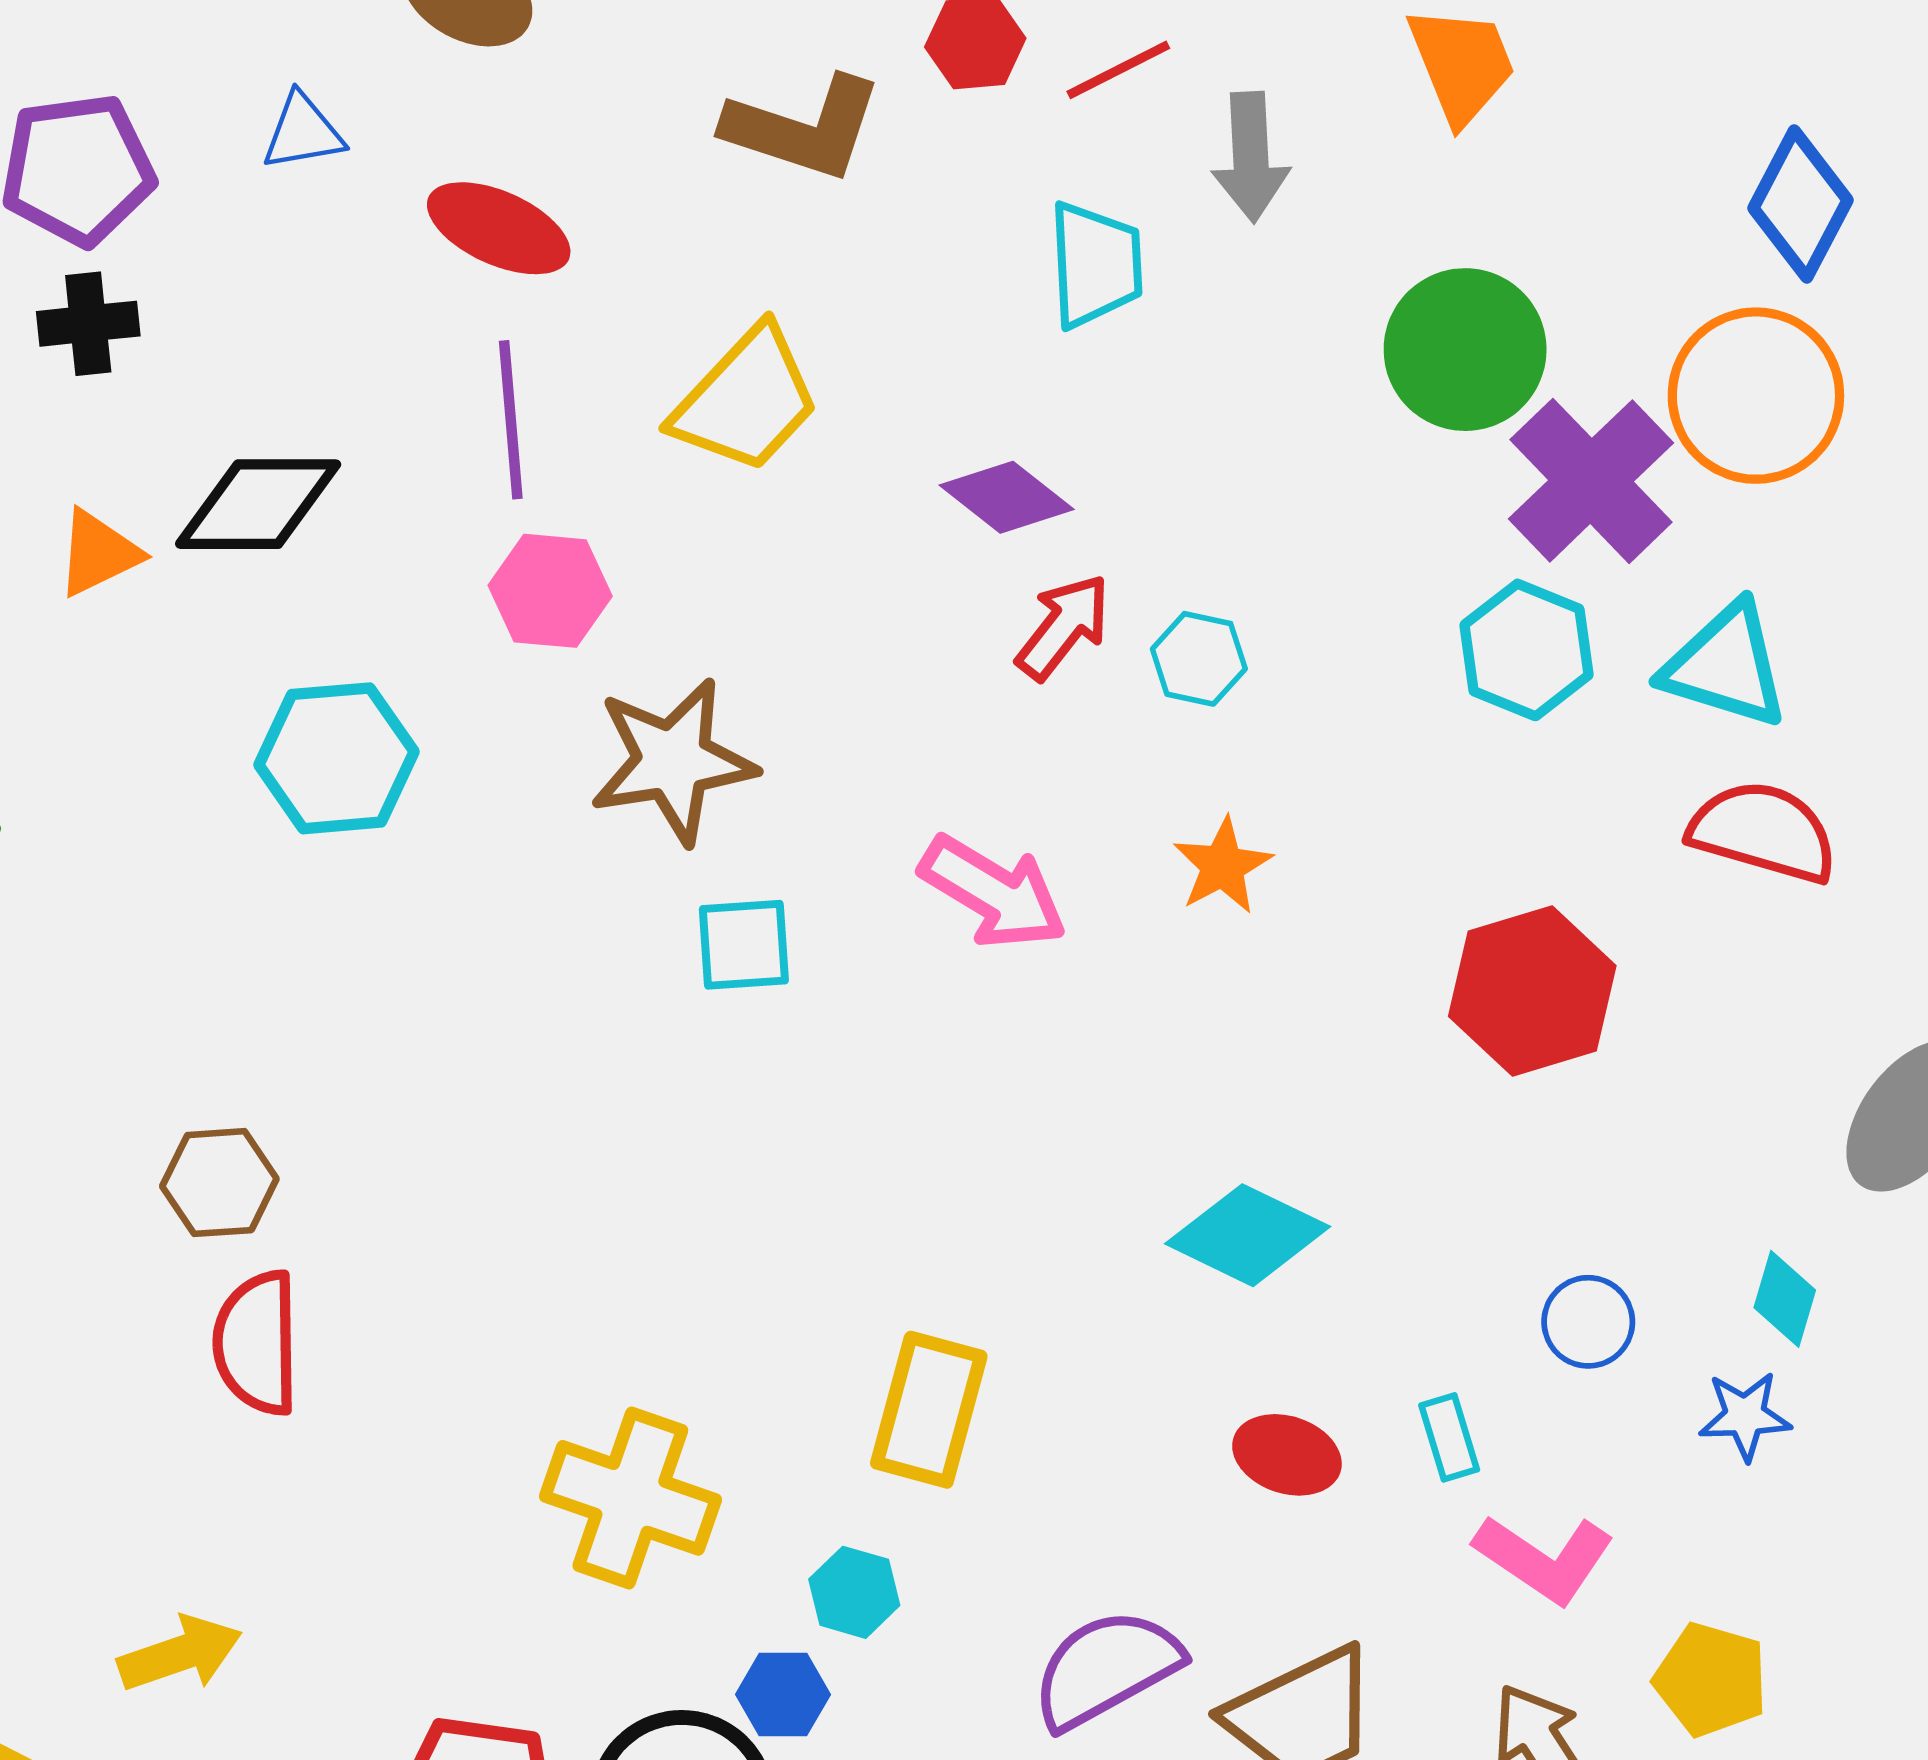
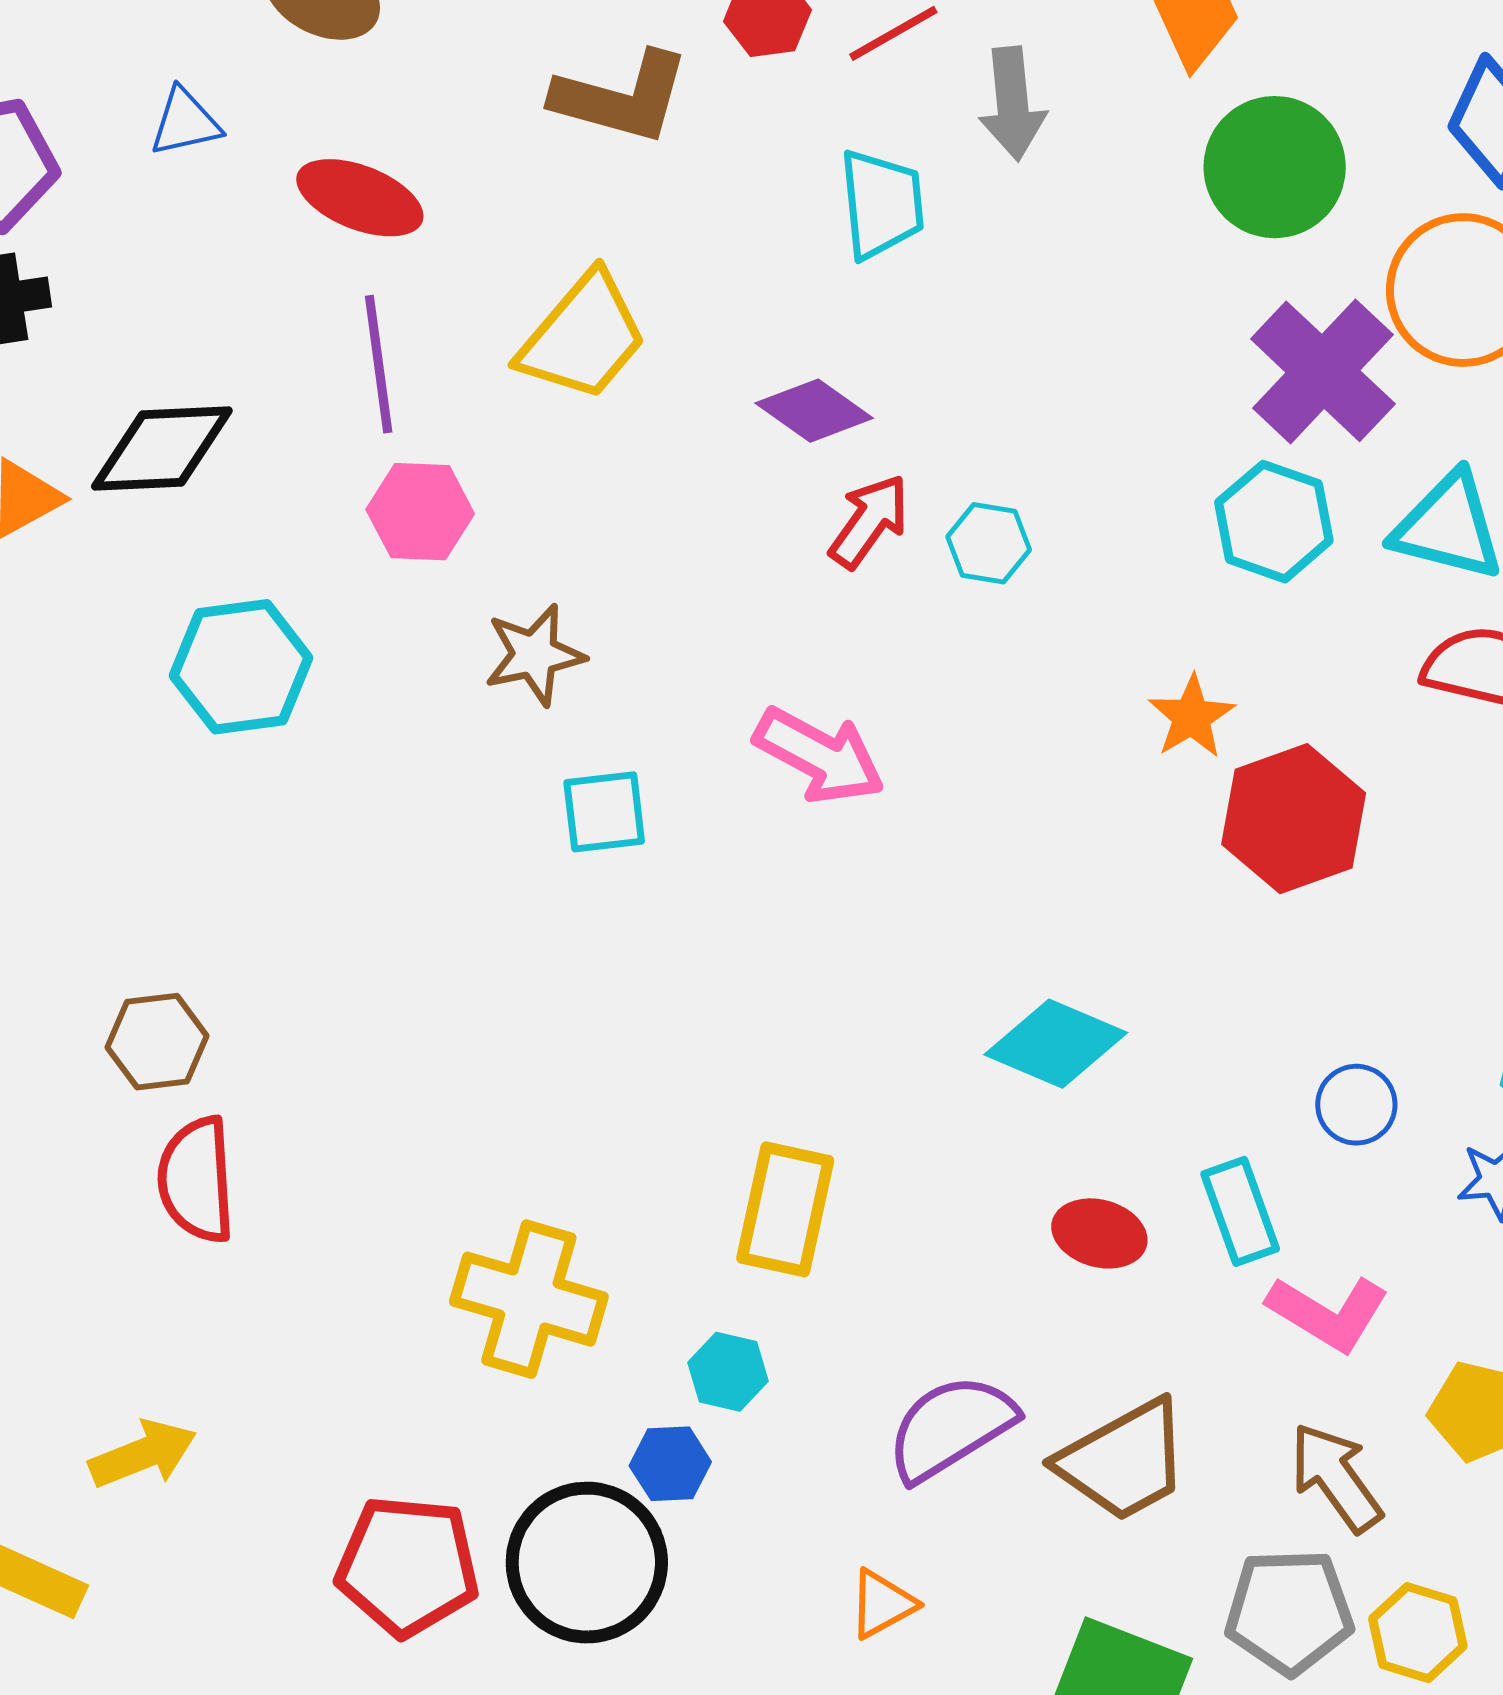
green circle: (1465, 350) -> (1275, 167), moved
brown star: (673, 761) -> (534, 655), size x0.7
orange star: (1223, 866) -> (1192, 717), moved
cyan rectangle: (1449, 1437) -> (1240, 1211), size x1.4

